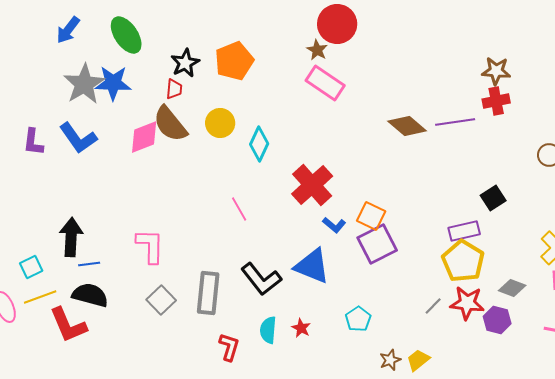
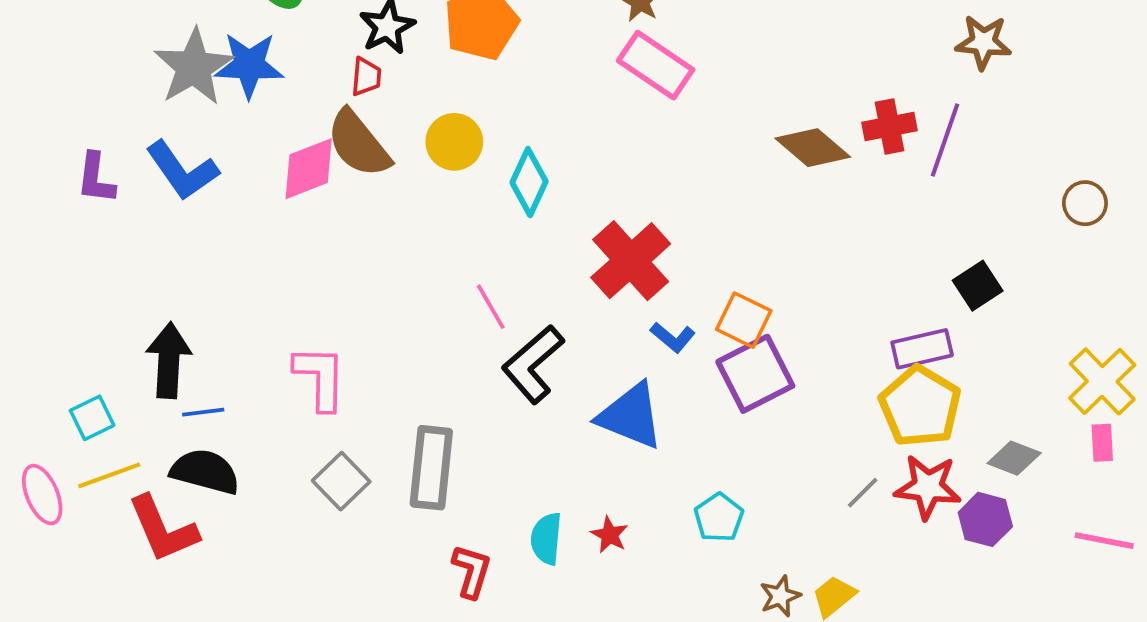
red cross: (496, 101) -> (889, 126), moved
purple line: (455, 122) -> (945, 140), moved, turned -63
black L-shape: (261, 279) -> (533, 364), moved, turned 87

